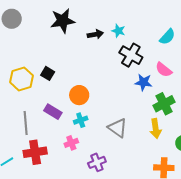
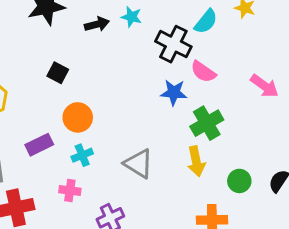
black cross: (131, 55) -> (173, 44), moved
black square: (48, 73) -> (58, 73), moved
purple rectangle: (53, 112) -> (39, 145), turned -54
pink cross: (71, 143) -> (70, 191), turned 32

